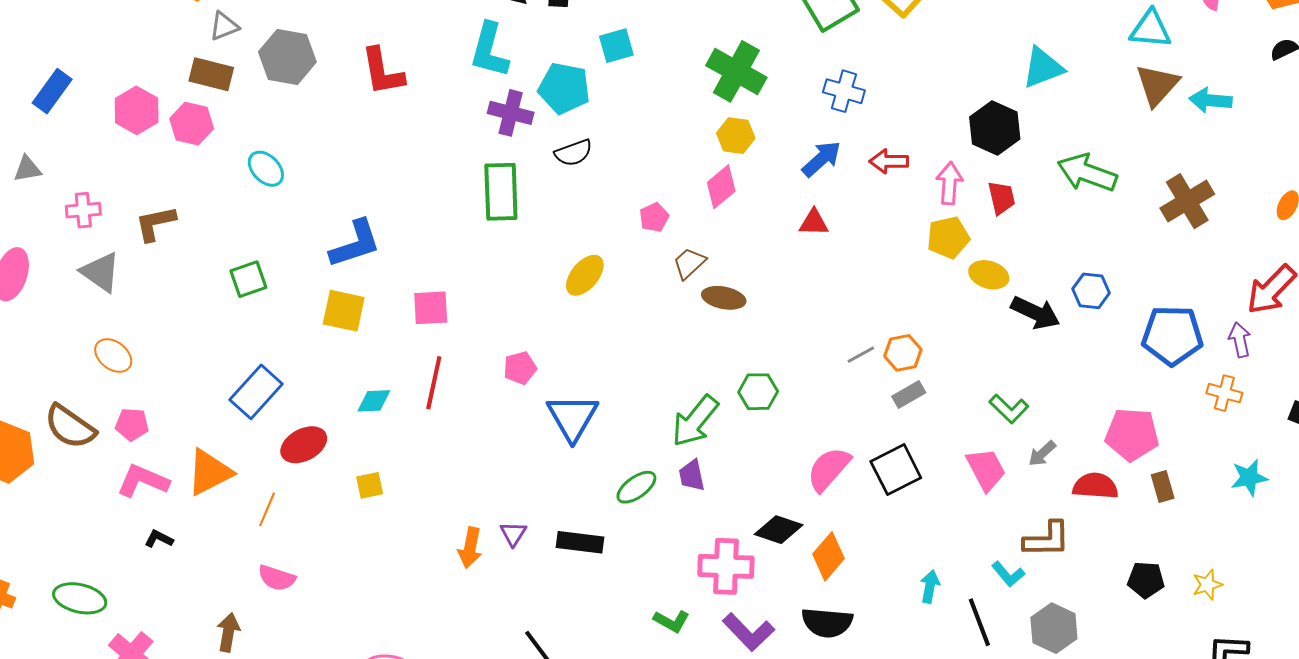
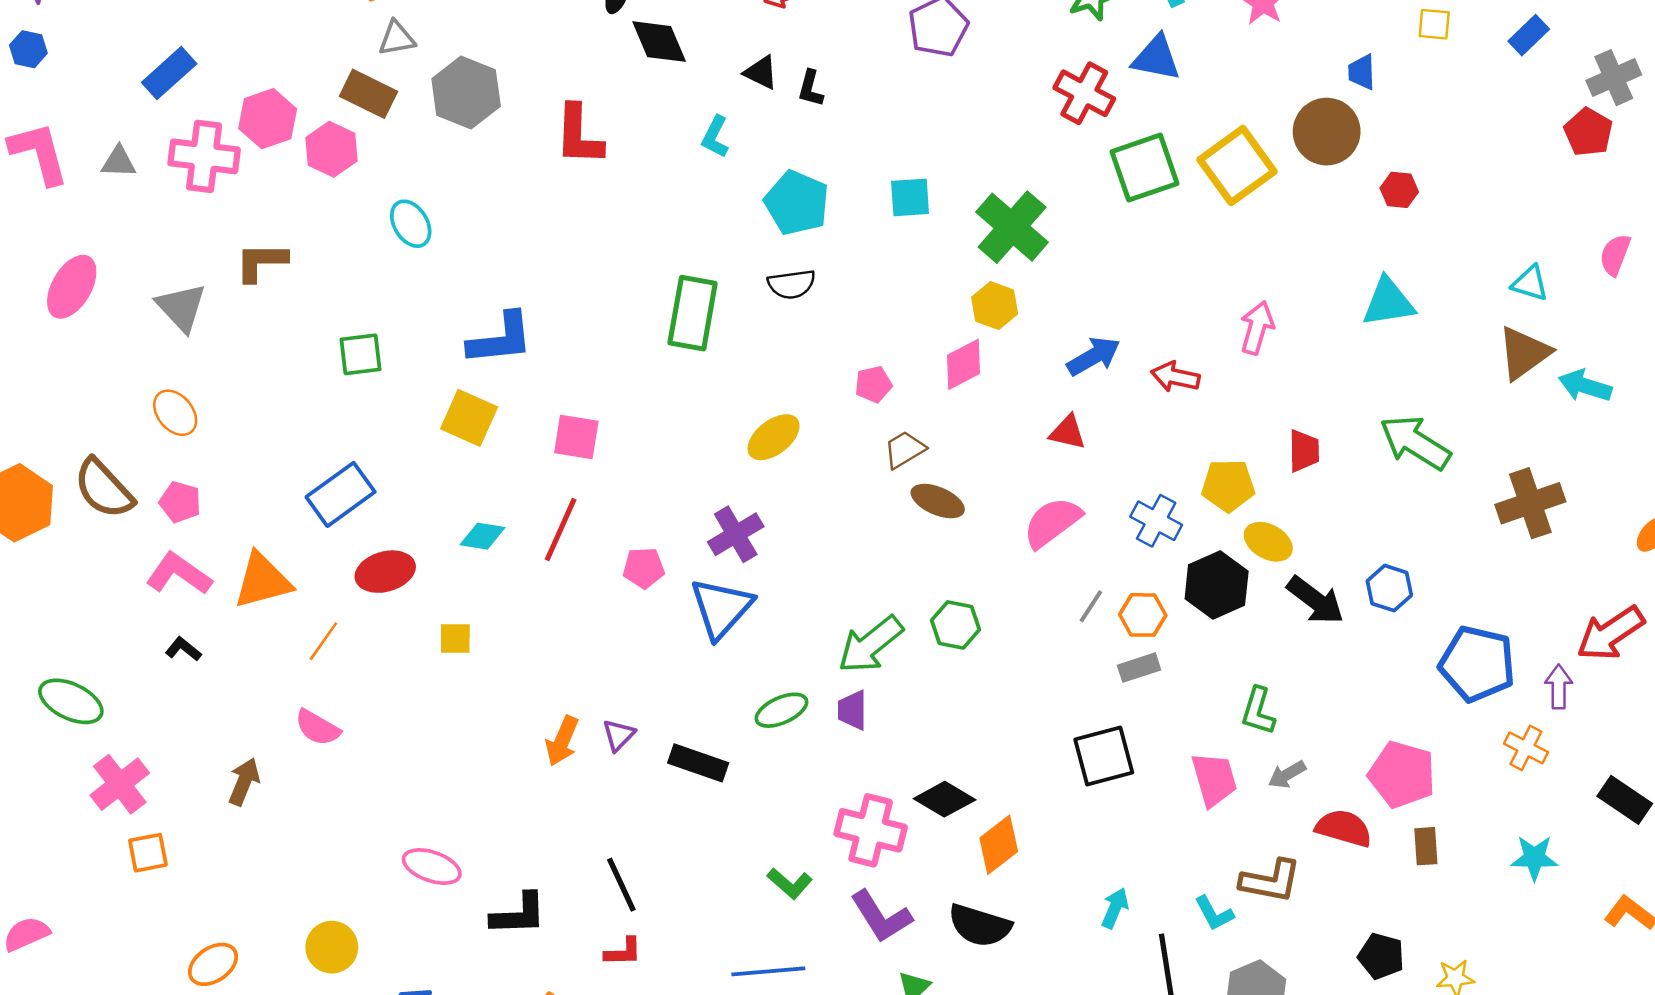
cyan triangle: (1150, 29) -> (1530, 283), size x0.7
cyan square: (616, 46) -> (910, 197), moved
cyan L-shape: (489, 50) -> (715, 137), size x0.6
blue cross: (844, 91) -> (1156, 521), moved
purple cross: (511, 113) -> (736, 534), moved, turned 33
black hexagon: (995, 128) -> (1217, 585), moved
pink arrow: (949, 183) -> (1257, 328), moved
pink cross: (83, 210) -> (204, 156), moved, size x1.6
gray line: (861, 355) -> (1091, 606), turned -40
pink pentagon: (520, 368) -> (644, 568), moved
green L-shape: (1009, 409) -> (1258, 711), turned 51
pink semicircle: (829, 469) -> (1052, 522), moved

